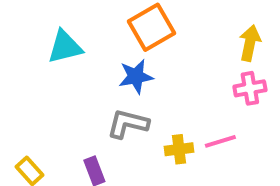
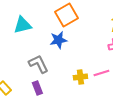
gray L-shape: (128, 124) -> (38, 64), moved, turned 50

